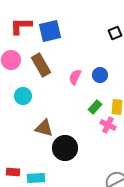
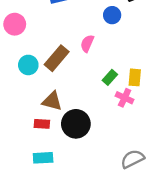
brown rectangle: (41, 65) -> (57, 58), moved, turned 70
blue circle: (100, 75) -> (112, 15), moved
red rectangle: (13, 172) -> (42, 124), moved

